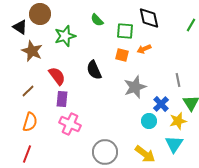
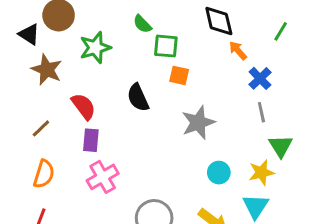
green square: (125, 31) -> (166, 46), moved
orange arrow: (144, 49) -> (238, 50), moved, turned 72
blue cross: (161, 104) -> (260, 78), moved
pink cross: (70, 124) -> (103, 177), turned 35

